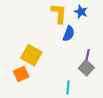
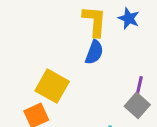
blue semicircle: (69, 34) -> (94, 52), moved

